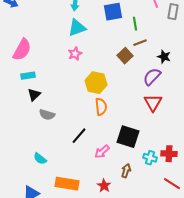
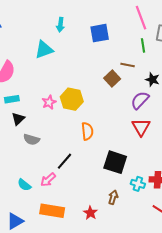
green line: (135, 24) -> (143, 45), moved
cyan triangle: (77, 28) -> (44, 50), moved
brown line: (140, 43) -> (128, 65), turned 32
pink star: (75, 54) -> (49, 102), moved
yellow hexagon: (96, 83) -> (72, 99), moved
pink arrow: (102, 152) -> (48, 180), moved

